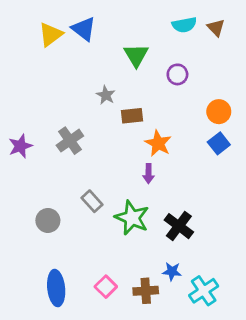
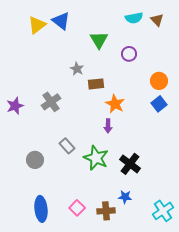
cyan cross: (204, 291) -> (163, 211), moved

